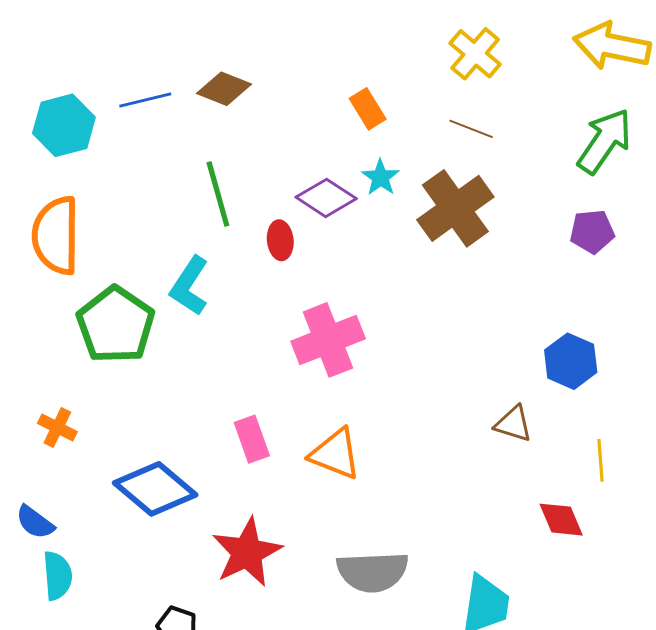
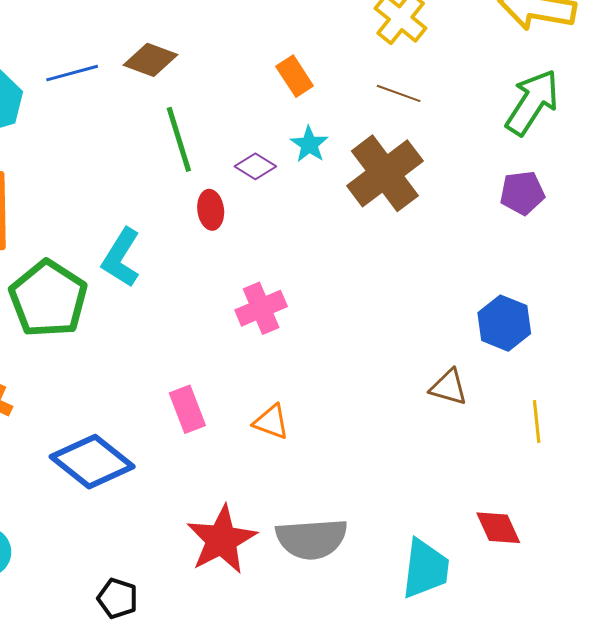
green line: (218, 194) -> (179, 139), moved
purple diamond: (326, 198) -> (255, 166), size x0.7
pink cross: (328, 340) -> (261, 308), size x0.7
orange triangle: (335, 454) -> (271, 422), size x0.7
red diamond: (561, 520) -> (498, 528), moved
red star: (247, 552) -> (222, 540), moved

